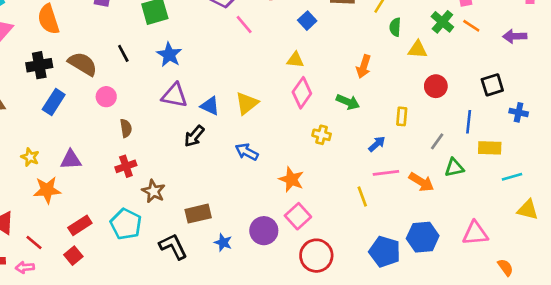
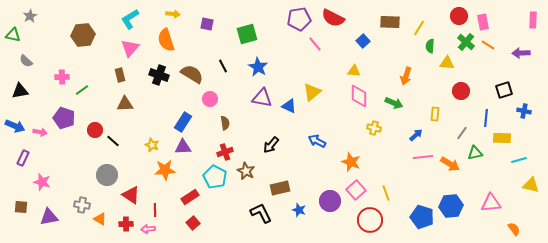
black cross: (39, 65) -> (159, 75), turned 30
pink diamond: (302, 93) -> (359, 96), turned -35
blue rectangle: (54, 102) -> (183, 122), moved
yellow triangle: (247, 103) -> (312, 92), moved
black arrow: (194, 136) -> (271, 145), moved
yellow line: (362, 196) -> (386, 193), moved
cyan pentagon: (126, 224) -> (215, 177), moved
red line: (34, 242) -> (155, 210), turned 48
red square: (73, 256) -> (193, 223), moved

